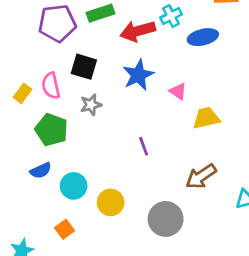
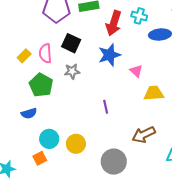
cyan cross: (171, 16) -> (139, 16), turned 35
red arrow: (138, 31) -> (114, 23), turned -65
cyan circle: (74, 186) -> (49, 139), moved

